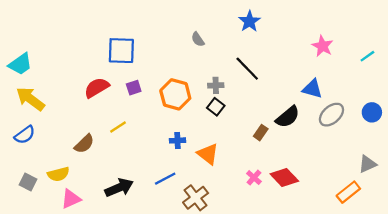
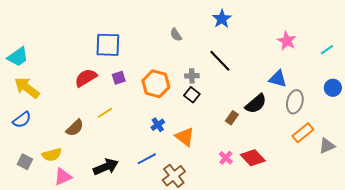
blue circle: (372, 112) -> (333, 88), moved
gray ellipse: (331, 115) -> (295, 102), turned -35
blue cross: (178, 140) -> (158, 125), turned -32
orange rectangle: (348, 192) -> (303, 133), moved

